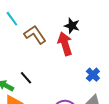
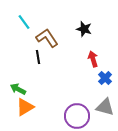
red arrow: (65, 44) -> (93, 59), moved, size x0.7
black line: (26, 78) -> (38, 57), moved, turned 32

